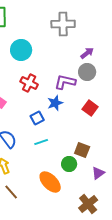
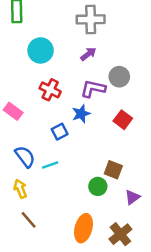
purple arrow: (87, 53) -> (88, 54), moved
cyan line: (41, 142) -> (50, 165), moved
orange ellipse: (50, 182) -> (83, 228), moved, turned 60

